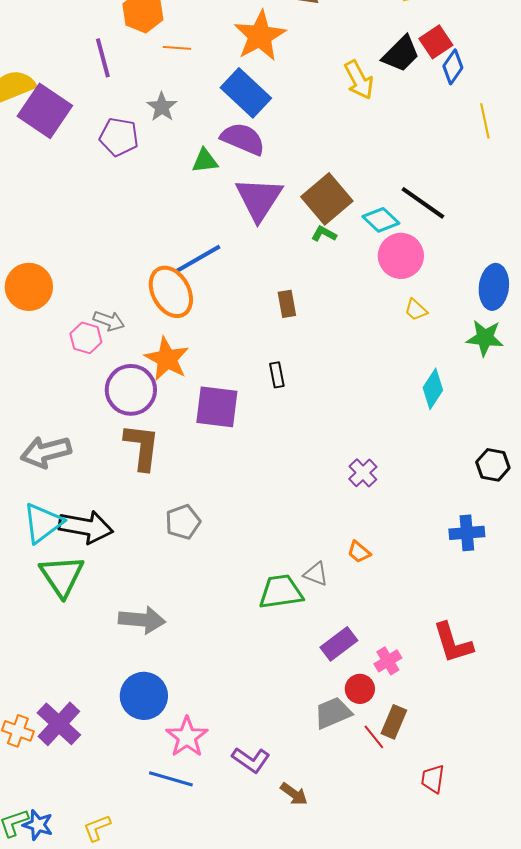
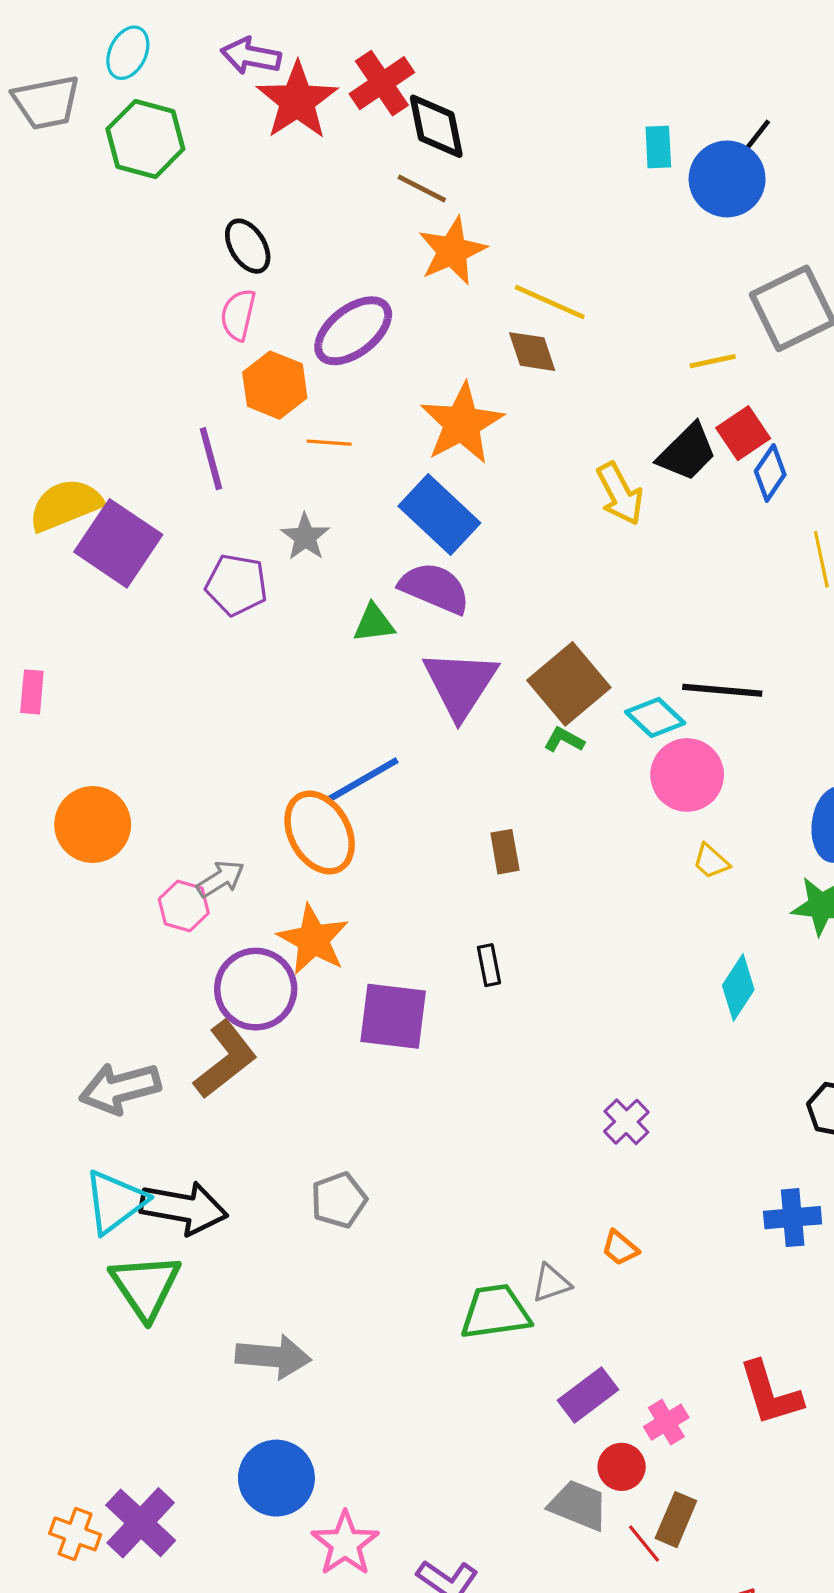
black line: (423, 203) -> (722, 690), turned -30
gray arrow: (109, 321) -> (221, 879), turned -52
brown L-shape: (142, 447) -> (225, 1059), moved, turned 45
gray triangle: (316, 574) -> (551, 1283), turned -40
gray trapezoid: (333, 713) -> (578, 1505), turned 45

